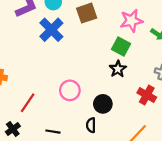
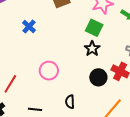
blue cross: (51, 30) -> (29, 26), moved, size x0.6
black circle: (103, 104) -> (98, 77), moved

